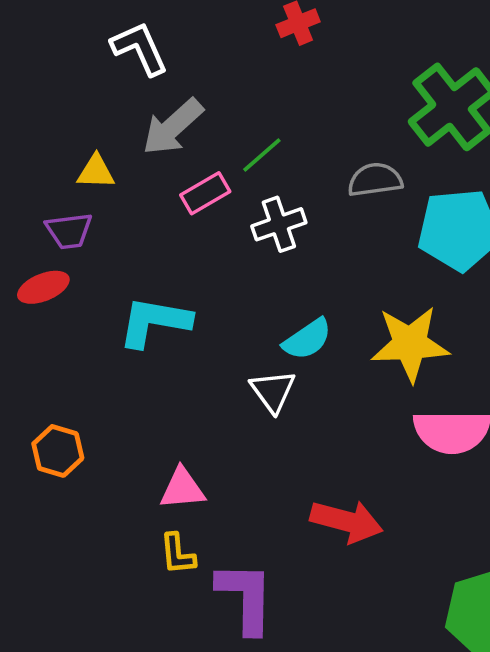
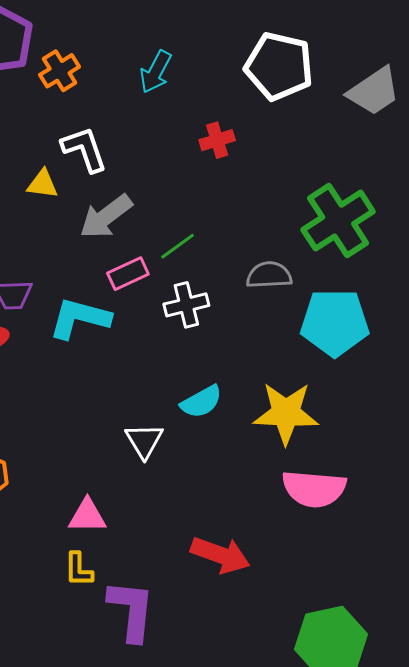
yellow triangle: (96, 172) -> (43, 184), moved
cyan L-shape: (154, 322) -> (80, 318), moved
white triangle: (273, 391) -> (144, 441), moved

